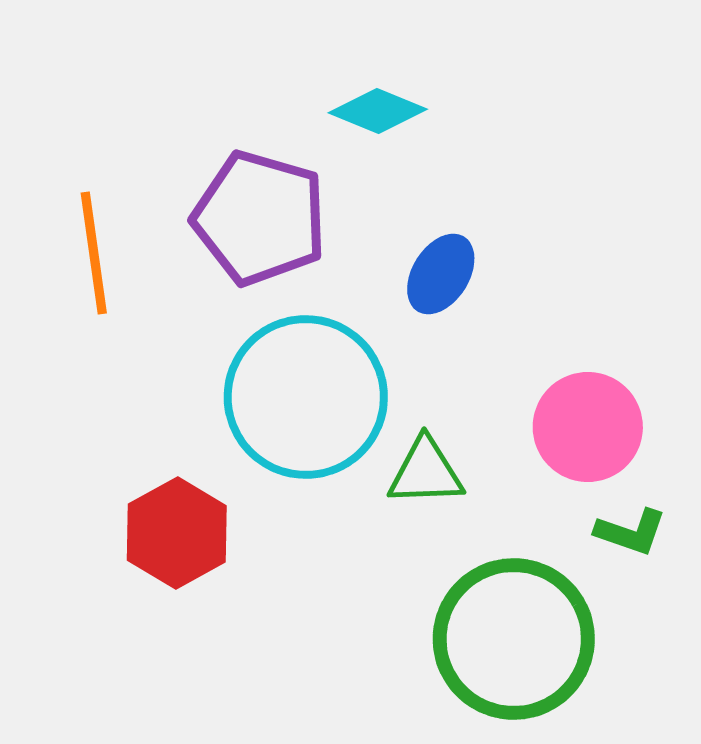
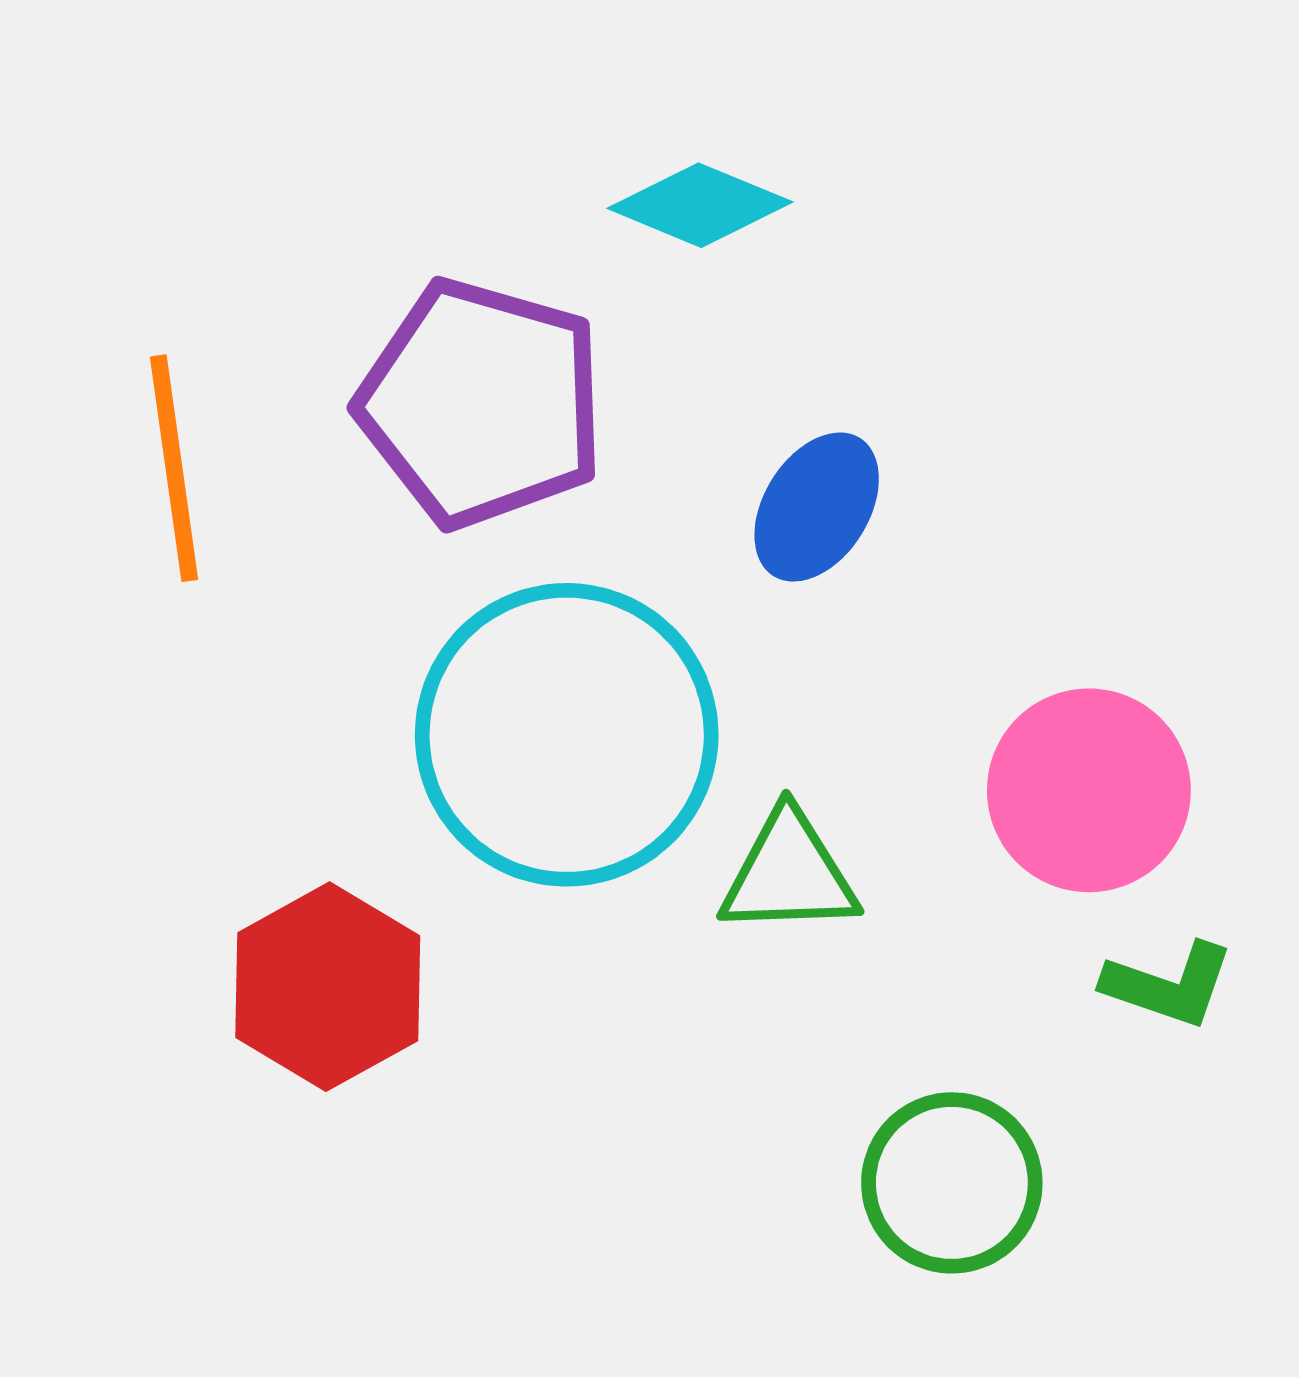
green circle: (514, 639) -> (952, 1183), size x0.6

